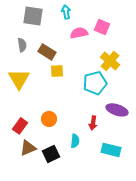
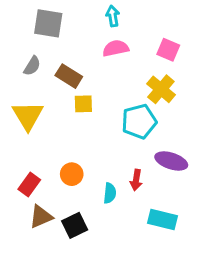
cyan arrow: (66, 12) -> (113, 16), moved
pink square: (102, 27) -> (168, 50), moved
gray semicircle: (22, 45) -> (32, 66), turned 40
cyan semicircle: (75, 141) -> (110, 193), moved

